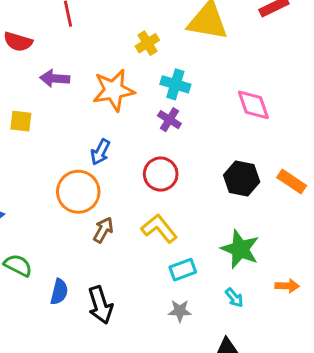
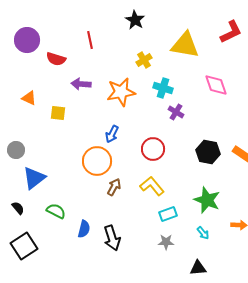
pink diamond: (253, 105) -> (216, 85), moved
purple cross: (169, 120) -> (176, 112), moved

